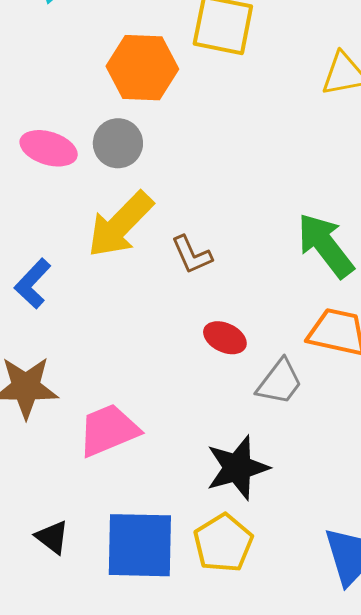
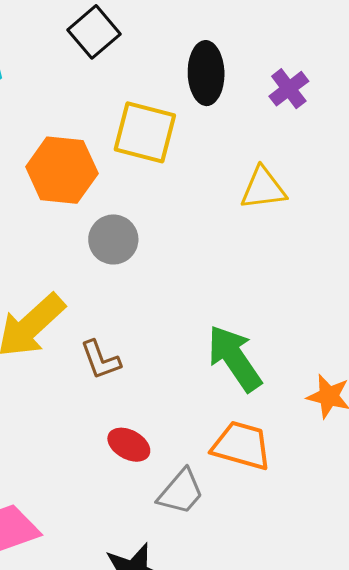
gray circle: (118, 143) -> (113, 239), moved

